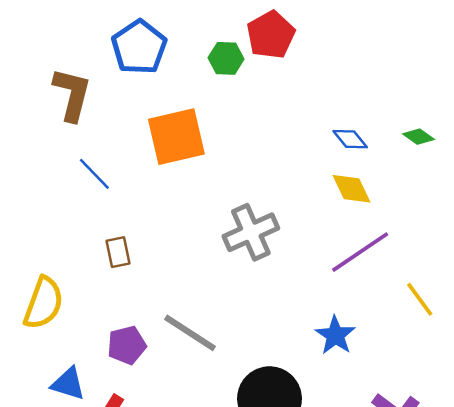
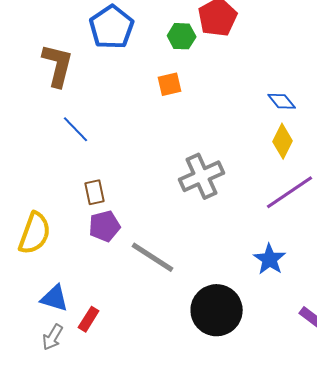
orange square: (176, 137) -> (170, 84), moved, size x0.5
yellow diamond: (351, 189) -> (283, 141), turned 52
purple pentagon: (127, 345) -> (105, 226), moved

